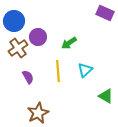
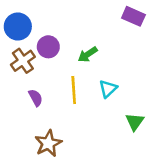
green triangle: (106, 96) -> (135, 122), turned 35

